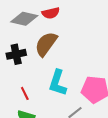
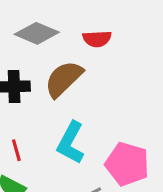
red semicircle: (51, 13) -> (97, 39), moved

